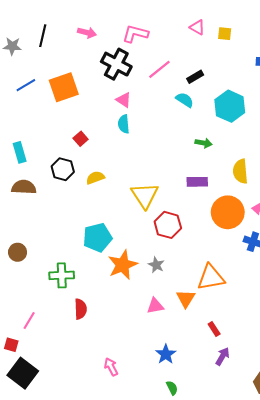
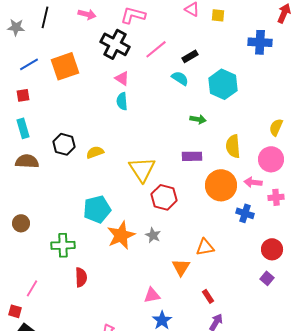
red square: (81, 139) -> (23, 95), moved, turned 32
orange triangle: (211, 277) -> (205, 247), size x0.7
pink triangle: (155, 306) -> (152, 295), moved

